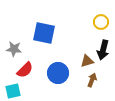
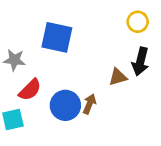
blue circle: (58, 73) -> (65, 105), moved
brown arrow: (92, 80) -> (89, 104), moved

